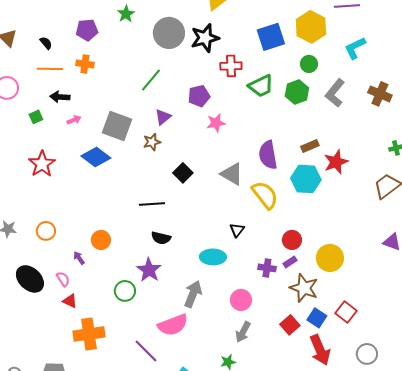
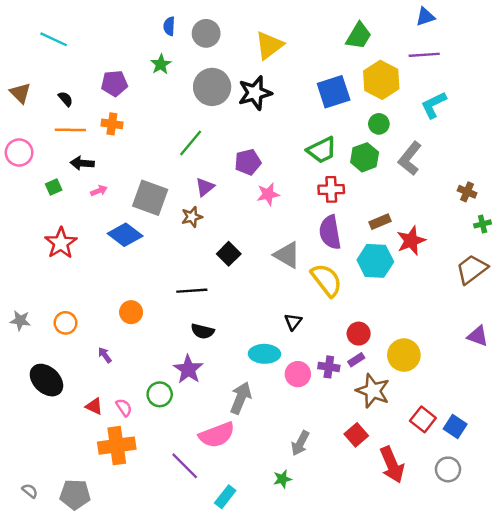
red cross: (231, 66) -> (331, 189), moved
brown cross: (380, 94) -> (467, 192), moved, size x0.7
orange circle: (101, 240) -> (131, 312), moved
pink semicircle: (63, 279) -> (124, 407), moved
pink circle: (241, 300) -> (298, 374), moved
blue square: (317, 318) -> (455, 427), moved

